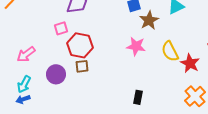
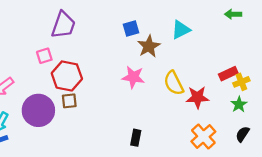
red star: (190, 63) -> (197, 97), turned -30
purple circle: (56, 74) -> (38, 110), size x1.4

